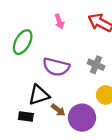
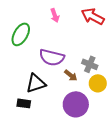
gray cross: (96, 65) -> (90, 64), moved
brown arrow: (58, 110) -> (71, 75), moved

